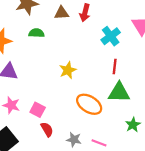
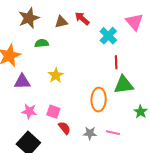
red arrow: (85, 13) -> (82, 18), turned 126
yellow star: (68, 70) -> (56, 75), moved
orange ellipse: (89, 104) -> (99, 100), turned 70

